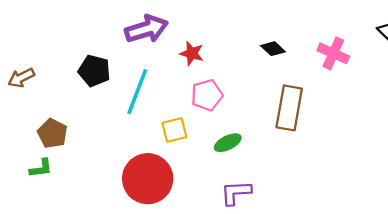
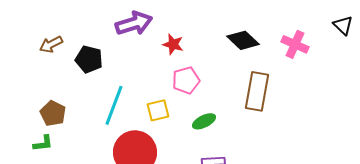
black diamond: (273, 49) -> (243, 40), size x1.5
brown arrow: (21, 78) -> (51, 44), moved
cyan line: (137, 92) -> (114, 105), moved

